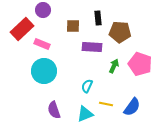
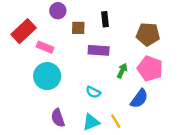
purple circle: (43, 10) -> (58, 11), moved
brown pentagon: (120, 32) -> (148, 34), moved
cyan semicircle: (87, 86) -> (93, 92), turned -88
yellow line: (106, 104) -> (116, 121), moved, turned 48
blue semicircle: (132, 107) -> (139, 99), moved

